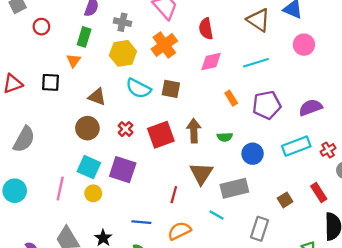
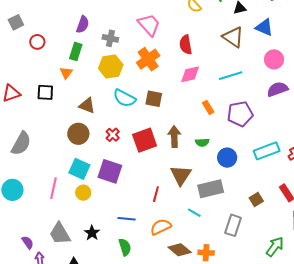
purple semicircle: (311, 107) -> (278, 89), moved

